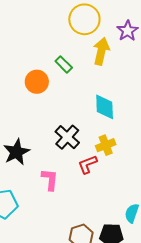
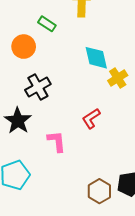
black cross: (67, 137) -> (38, 87), moved, turned 30
yellow cross: (106, 145) -> (118, 78), moved

